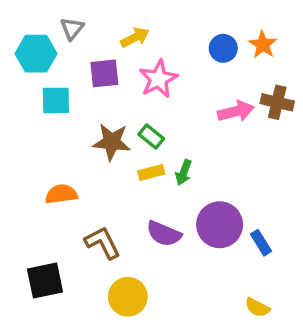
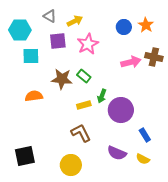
gray triangle: (72, 28) -> (50, 16), moved, turned -40
yellow rectangle: (151, 173) -> (84, 105), moved
orange semicircle: (61, 194) -> (34, 96), moved
purple circle: (220, 225) -> (121, 110), moved
purple semicircle: (164, 234) -> (117, 153), moved
brown L-shape: (103, 243) -> (81, 133), moved
yellow semicircle: (257, 308) -> (143, 159), moved

